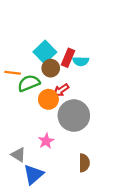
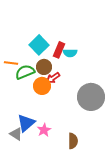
brown circle: (51, 68) -> (44, 67), moved
gray circle: (74, 116) -> (91, 97), moved
pink star: (46, 141) -> (44, 130), moved
blue triangle: (33, 174) -> (26, 123), moved

